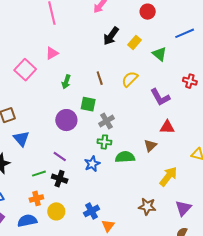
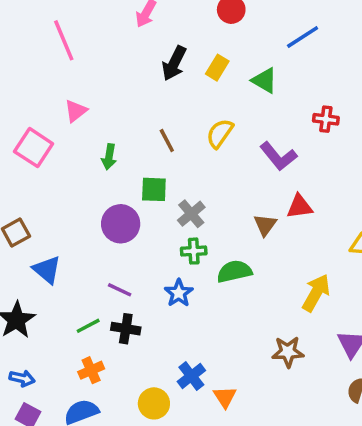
brown triangle: (150, 145) -> (265, 225), moved
yellow circle: (56, 211) -> (154, 403), moved

